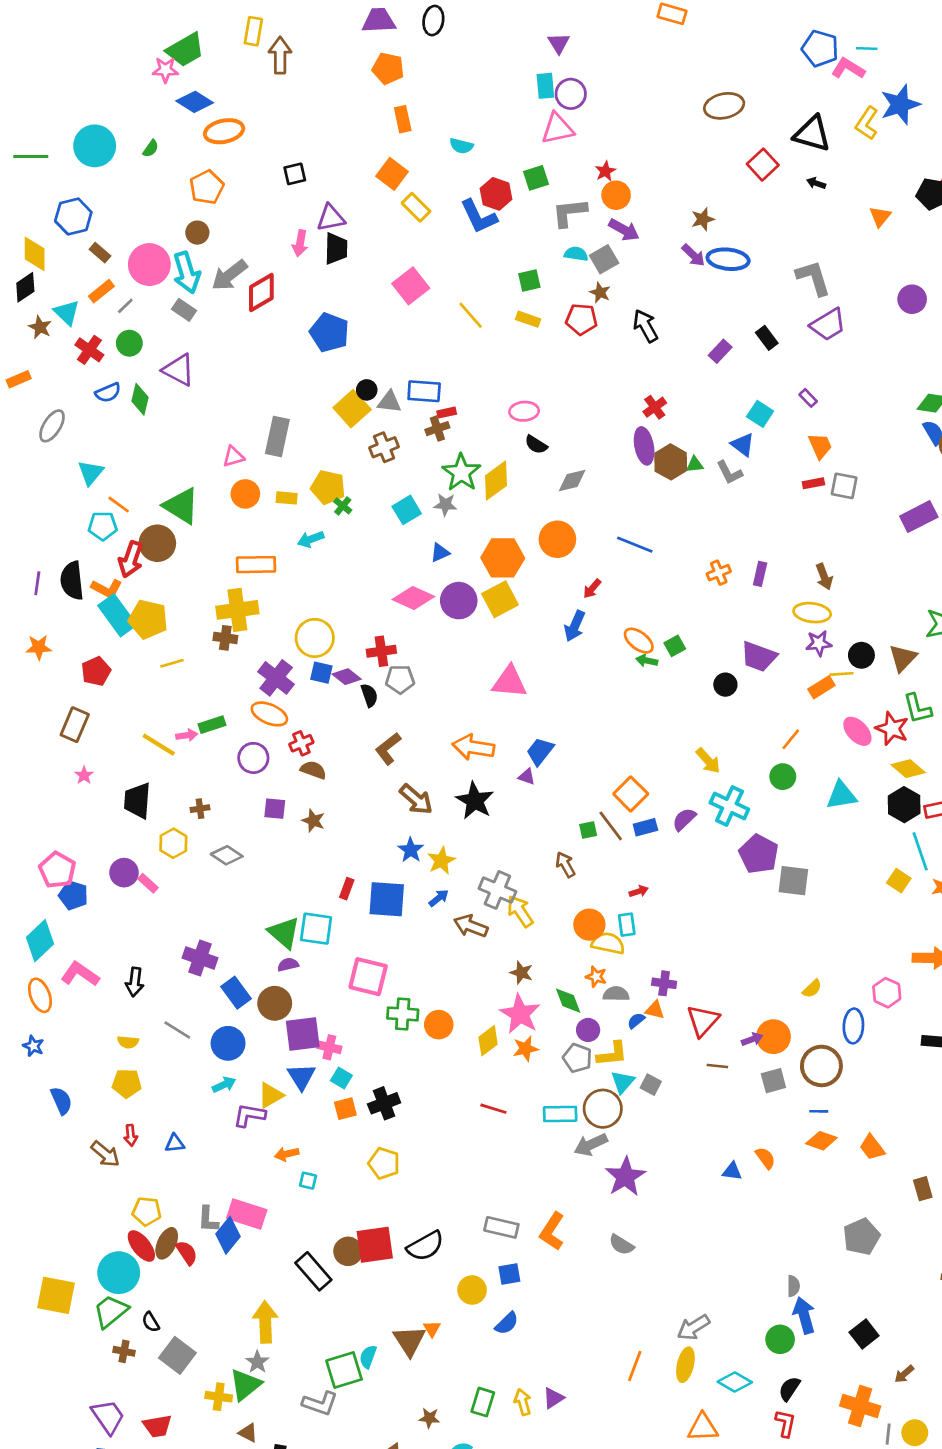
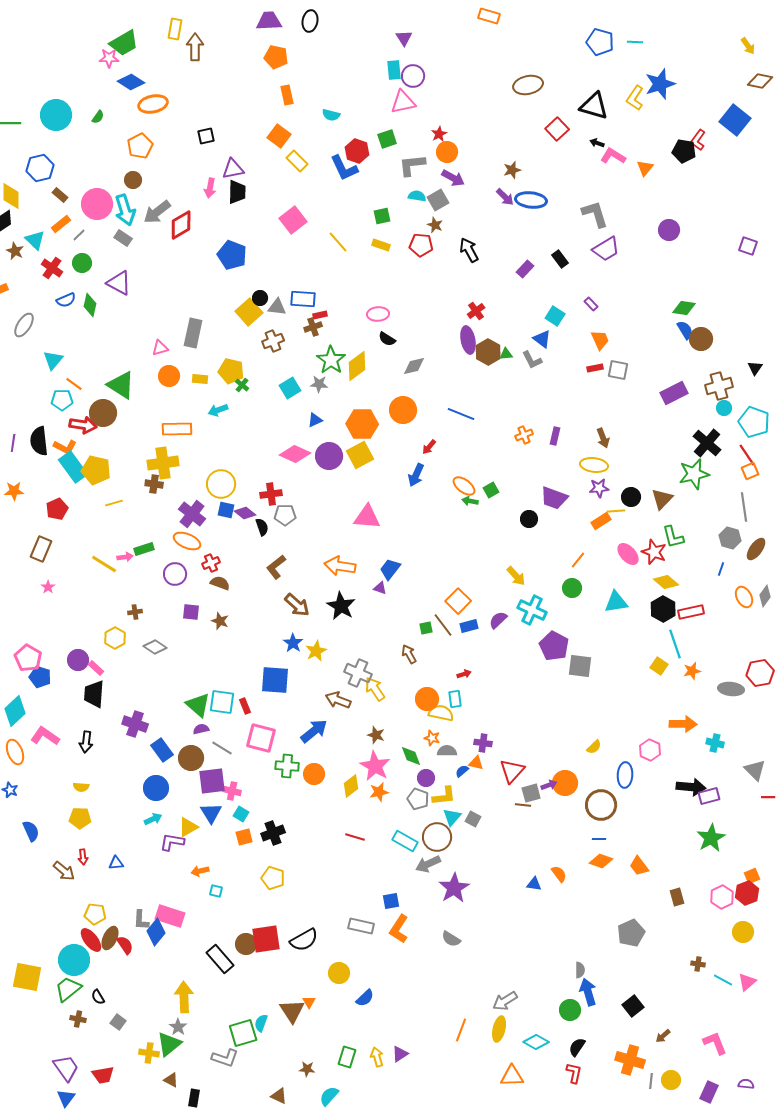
pink L-shape: (848, 69) -> (613, 156), moved
red arrow: (131, 559) -> (83, 425), turned -100
black trapezoid: (137, 801) -> (94, 694), moved
red rectangle: (347, 889) -> (245, 706), moved, turned -42
blue arrow: (439, 898) -> (314, 731), moved, size x1.8
gray line: (177, 1030) -> (222, 748), moved
gray square: (773, 1081) -> (531, 793), moved
cyan rectangle: (560, 1114) -> (405, 841), turned 30
blue square: (509, 1274) -> (391, 901), moved
gray square: (177, 1355) -> (118, 1022), size x0.6

